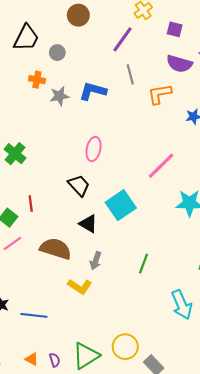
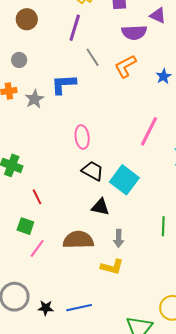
black trapezoid: (79, 185) -> (93, 171), moved
red line: (31, 204) -> (37, 197), moved

